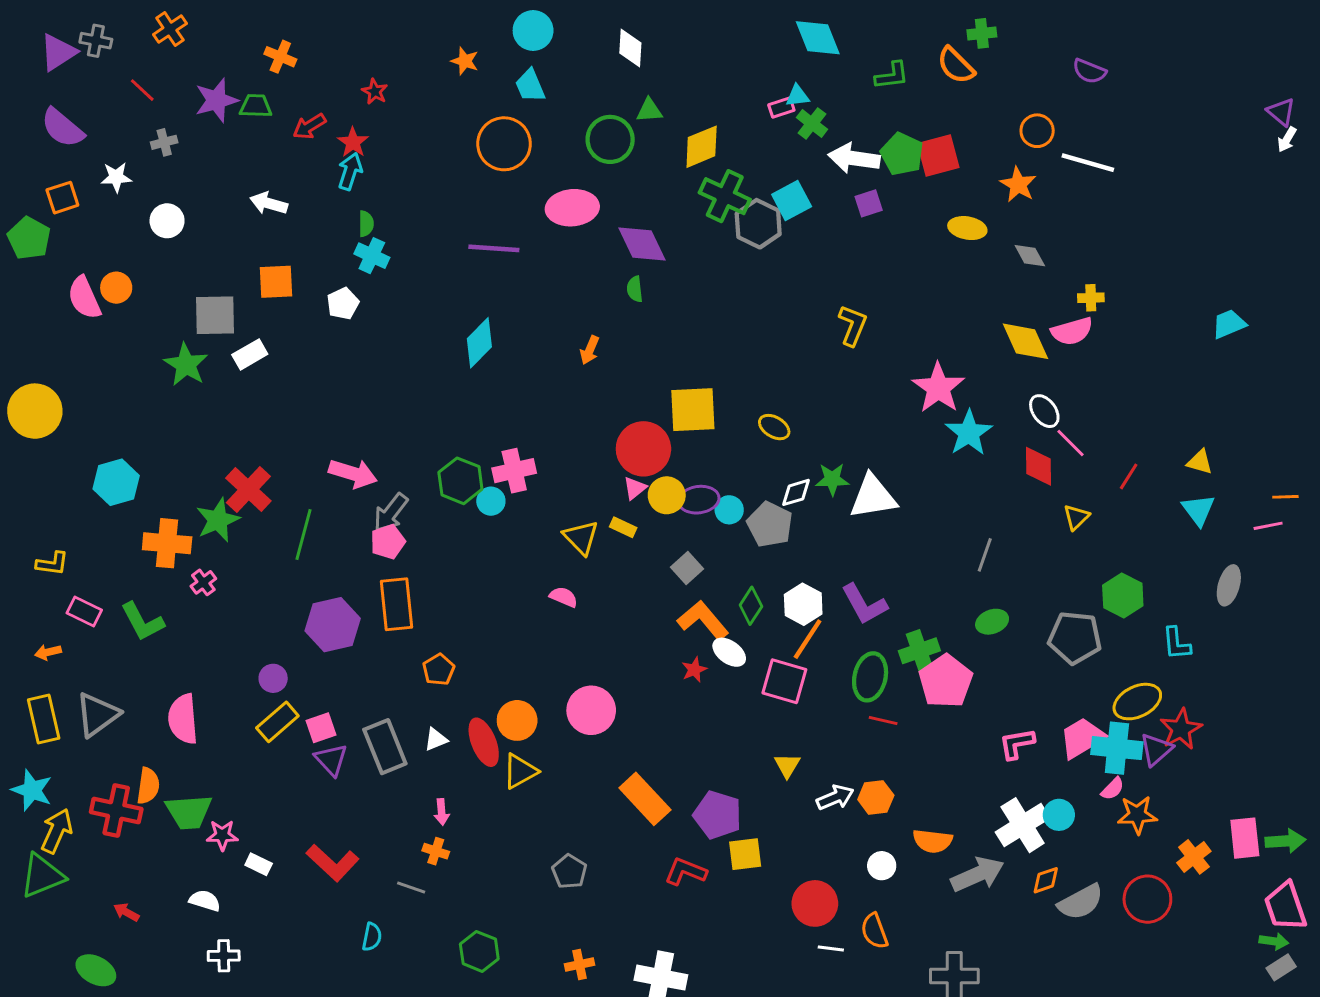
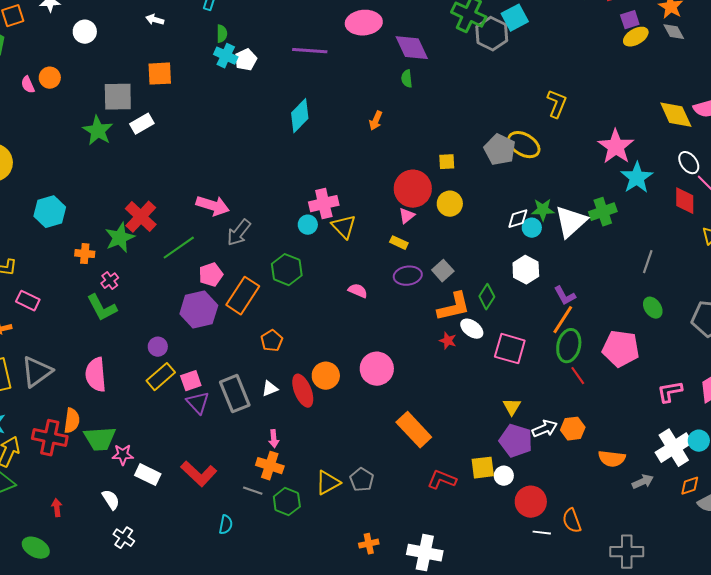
white arrow: (269, 203) -> (155, 20), size x0.7
purple square: (869, 203) -> (630, 20), moved
yellow ellipse: (967, 228) -> (636, 37), turned -40
gray diamond: (1030, 256) -> (674, 32), moved
pink semicircle: (84, 298) -> (28, 85), size x0.6
white pentagon: (343, 304) -> (246, 60), moved
yellow square: (693, 410) -> (447, 162), size x0.5
yellow ellipse: (774, 427) -> (524, 145), moved, size x1.5
green hexagon: (460, 481) -> (287, 270), moved
yellow circle: (667, 495) -> (450, 204), moved
white triangle: (873, 497) -> (571, 222), turned -33
purple ellipse: (699, 500) -> (408, 276), moved
cyan circle: (729, 510) -> (532, 228), moved
gray pentagon: (770, 524) -> (500, 150), moved
green line: (304, 535) -> (179, 248), turned 40
yellow triangle: (581, 537) -> (344, 227), moved
pink pentagon: (388, 542) -> (211, 275), moved
orange cross: (167, 543) -> (85, 254), size x0.6
orange rectangle: (397, 604) -> (243, 296), turned 39
white hexagon: (803, 604) -> (526, 270), moved
purple L-shape: (864, 604) -> (565, 296), size x0.7
orange L-shape: (703, 620) -> (454, 307), turned 117
green L-shape: (142, 622) -> (102, 308), moved
green ellipse: (992, 622) -> (653, 308), turned 75
orange line: (808, 639) -> (563, 320), moved
green cross: (919, 651) -> (603, 212), moved
red star: (694, 670) -> (448, 341), turned -30
pink pentagon: (946, 681) -> (621, 349), turned -30
red line: (883, 720) -> (578, 376), turned 42
yellow triangle: (520, 771) -> (328, 483), moved
purple pentagon: (718, 815) -> (516, 441), moved
orange cross: (436, 851) -> (270, 466), size x1.5
white rectangle: (259, 864) -> (148, 475), size x1.4
white circle: (882, 866) -> (504, 476), moved
gray arrow: (978, 874) -> (643, 482), size x0.6
white semicircle: (205, 901) -> (111, 500), turned 40
red arrow: (126, 912) -> (57, 508), turned 54
green hexagon: (479, 951) -> (287, 502), moved
white cross: (224, 956) -> (124, 538), turned 35

